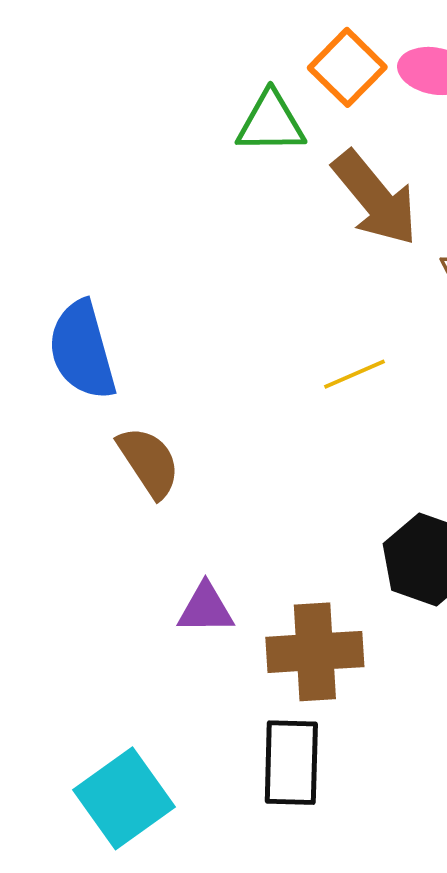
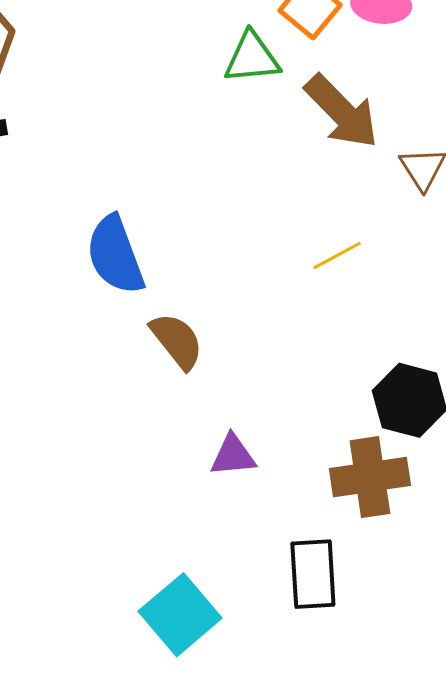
brown cross: (315, 652) -> (370, 477), moved

